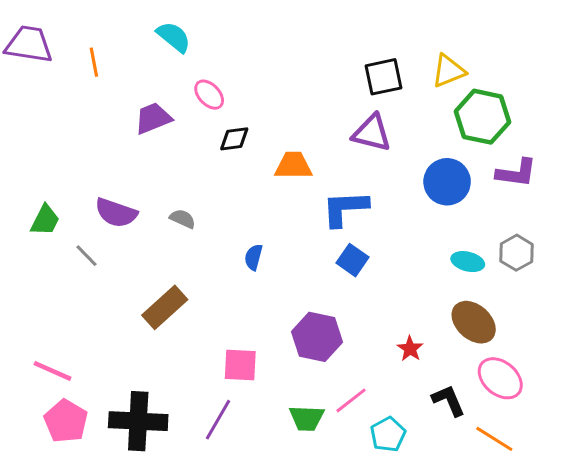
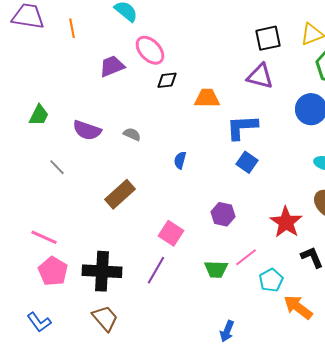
pink ellipse: (209, 95) -> (150, 50), size x1.4
green trapezoid: (45, 220) -> (39, 115), moved
gray line: (86, 256) -> (57, 167), moved
purple hexagon: (317, 337) -> (223, 214), size x0.7
red star: (410, 349) -> (286, 222), size x1.8
pink square: (240, 365) -> (171, 233), turned 30

